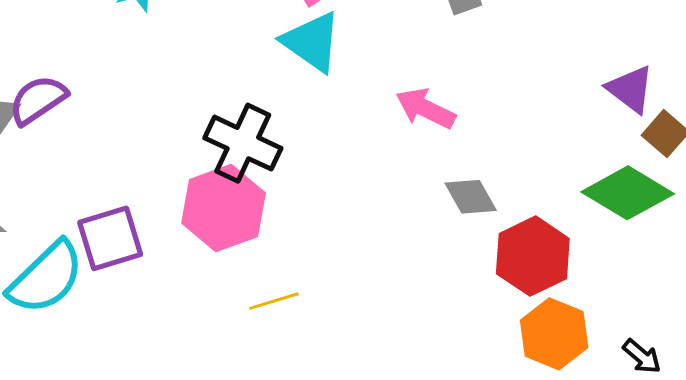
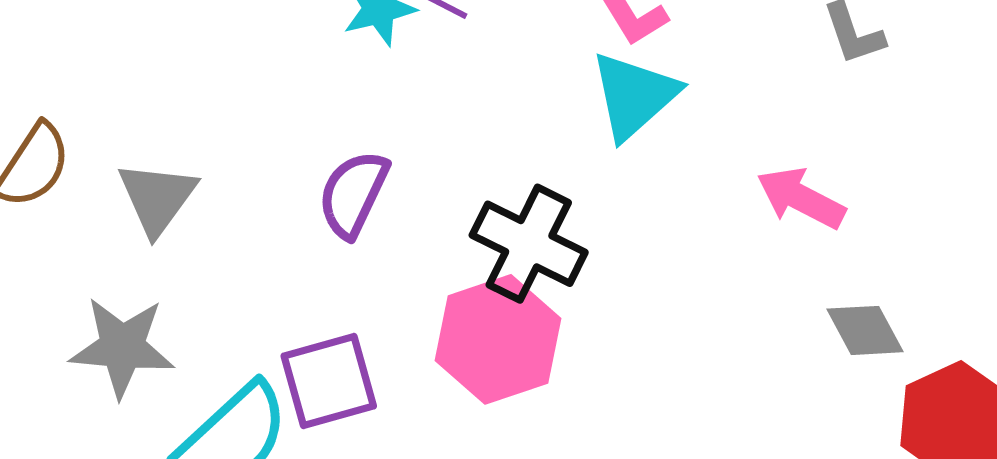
cyan triangle: (312, 42) -> (634, 96), turned 42
purple semicircle: (38, 100) -> (353, 194), moved, turned -32

